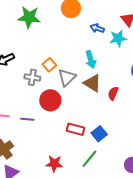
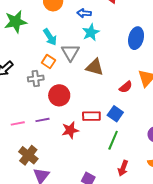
cyan star: (118, 38) -> (91, 32), moved
cyan arrow: (91, 60) -> (50, 37), moved
gray triangle: (67, 77) -> (70, 52), moved
red semicircle: (113, 93) -> (126, 87), moved, turned -136
red star: (54, 164) -> (70, 130), moved

